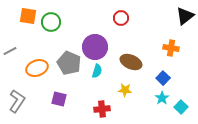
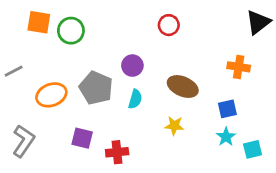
purple circle: (95, 47) -> (132, 66), size x0.6
blue square: (163, 78) -> (227, 109), turned 32
cyan square: (181, 107) -> (253, 149), turned 32
red cross: (102, 109) -> (117, 152), moved

